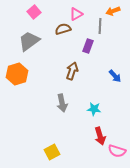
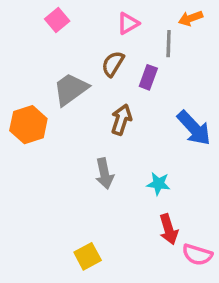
brown semicircle: (63, 29) -> (113, 64), moved, turned -42
gray trapezoid: (29, 41) -> (71, 89), moved
blue arrow: (115, 76) -> (194, 128), size x1.6

